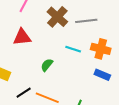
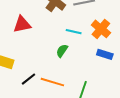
orange cross: (101, 49) -> (101, 29), turned 30
green semicircle: (47, 65) -> (62, 51), moved

